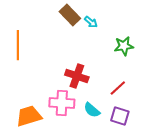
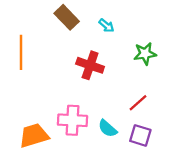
brown rectangle: (70, 15) -> (67, 17), moved
red cross: (77, 76) -> (90, 65), moved

